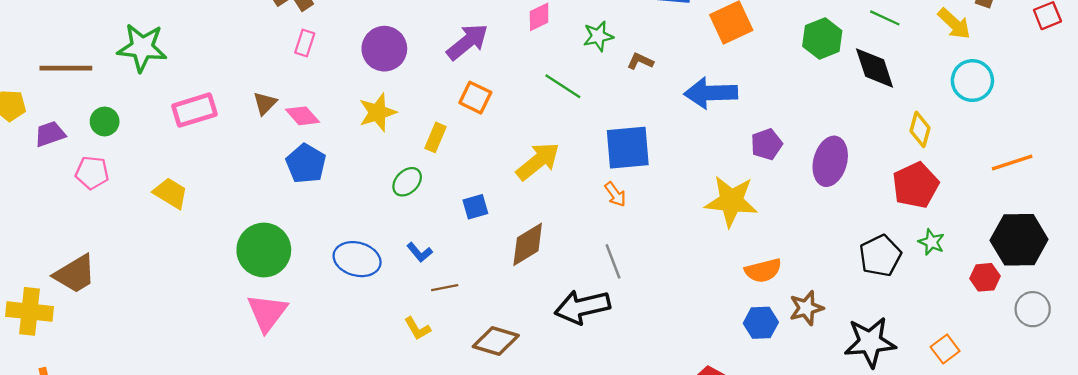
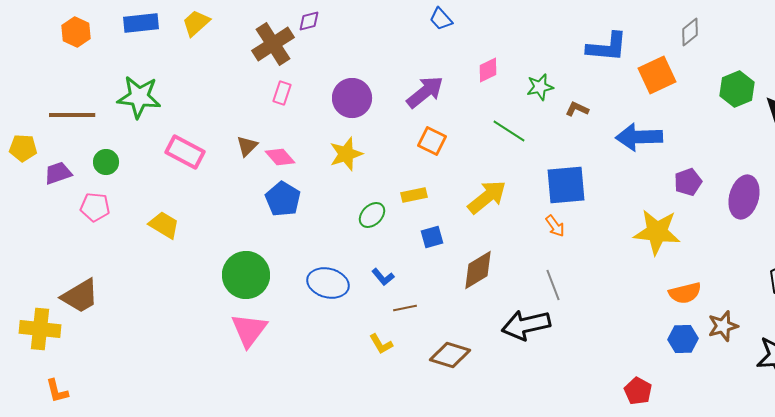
pink rectangle: (194, 110) -> (185, 152), turned 45
yellow rectangle: (436, 137) -> (414, 195), moved, turned 55

